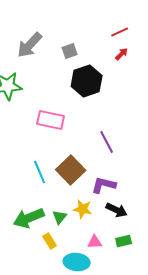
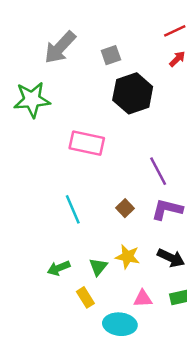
brown square: (71, 170) -> (125, 208), moved, size x0.5
purple L-shape: (104, 185) -> (167, 209), moved
green arrow: (29, 218) -> (59, 268), size x0.6

